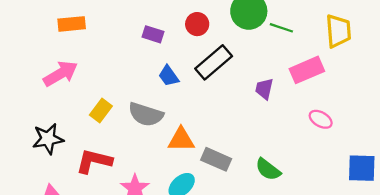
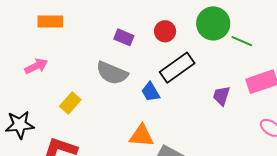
pink arrow: (60, 74) -> (36, 66), size x0.7
blue trapezoid: (169, 76) -> (151, 92), moved
gray semicircle: (146, 114) -> (112, 73), moved

